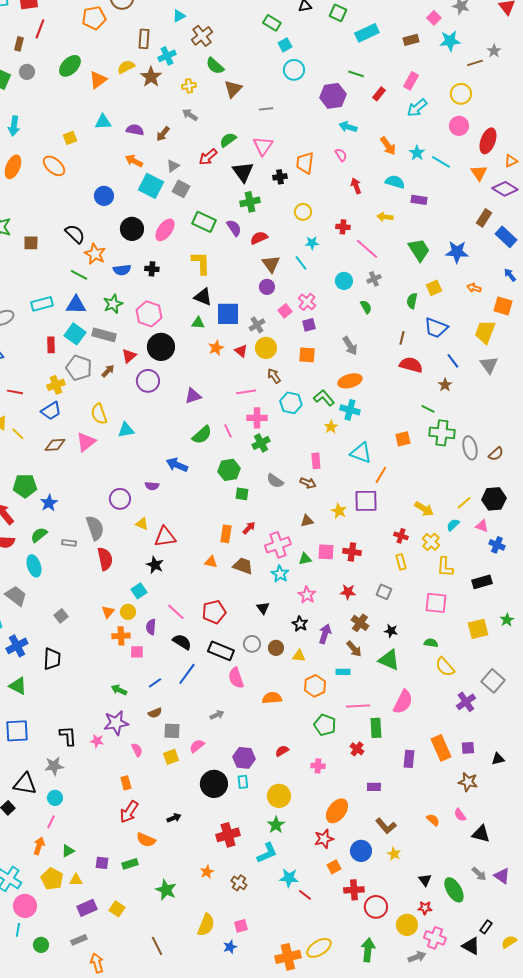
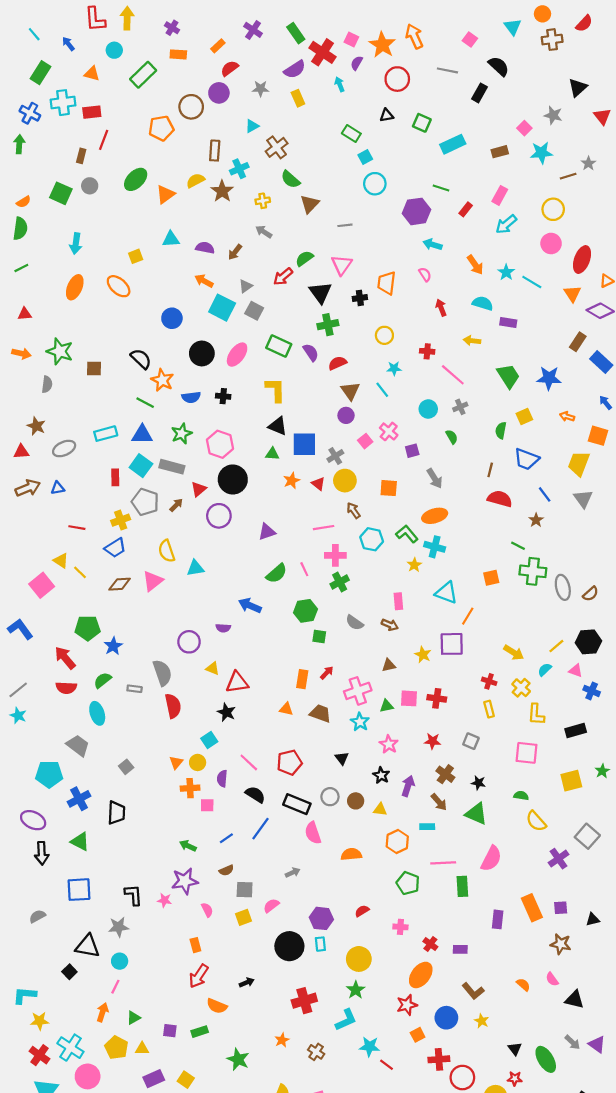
purple square: (309, 325) -> (412, 451), moved
red cross: (357, 749) -> (430, 944), moved

